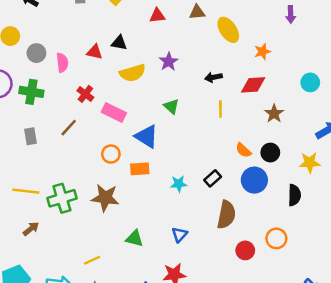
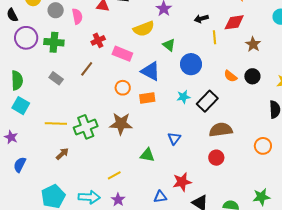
yellow semicircle: (133, 73) -> (144, 29), moved
red cross: (85, 94) -> (98, 40), turned 32
yellow line: (220, 109) -> (214, 37), moved
gray rectangle: (31, 136) -> (56, 78), turned -40
black rectangle: (213, 178) -> (207, 101), size x1.5
blue circle: (254, 180) -> (191, 64), moved
cyan star: (179, 184) -> (183, 97), moved
brown semicircle: (226, 215) -> (221, 130), turned -105
blue triangle: (179, 234) -> (174, 138), moved
red circle: (245, 250) -> (216, 158), moved

